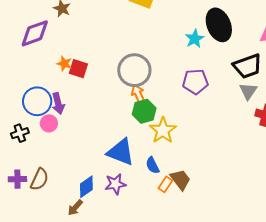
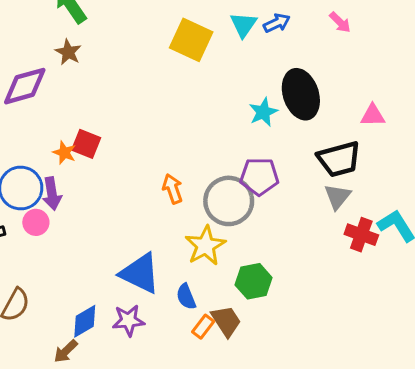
orange star: (64, 64) -> (64, 153), moved
gray circle: (134, 70) -> (229, 201), moved
green hexagon: (144, 111) -> (254, 281), moved

